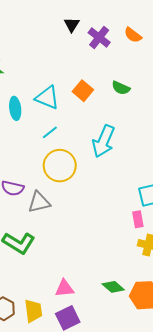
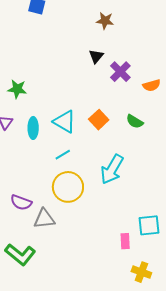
orange semicircle: (133, 35) -> (152, 85), moved, turned -60
pink rectangle: (138, 219) -> (125, 241), moved

